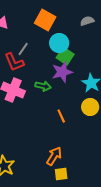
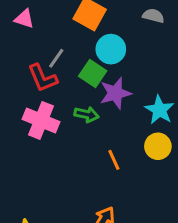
gray semicircle: (87, 21) -> (153, 16), turned 32
green square: (65, 56) -> (93, 73), moved

